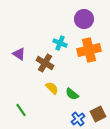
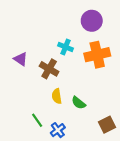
yellow semicircle: (52, 88) -> (57, 96), turned -144
green line: (21, 110) -> (37, 120), moved
blue cross: (78, 119) -> (58, 130), moved

